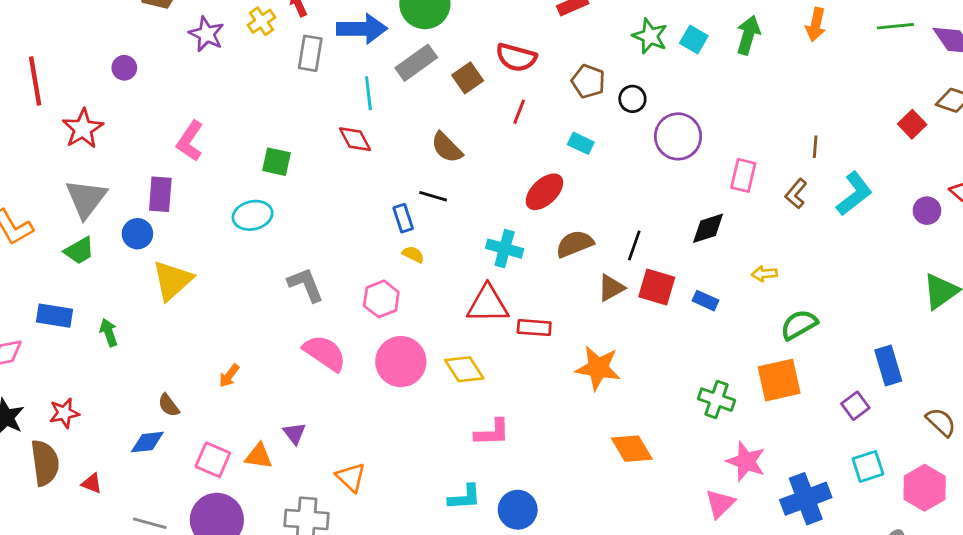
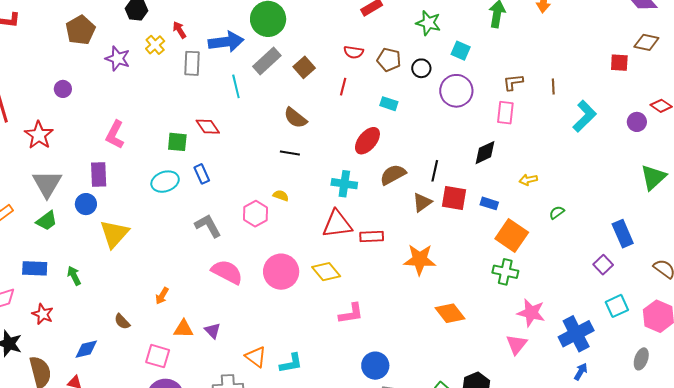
cyan square: (694, 39) -> (461, 51), moved
red semicircle: (516, 57) -> (354, 52), moved, size x0.7
red square: (912, 124) -> (619, 63), turned -36
red diamond: (355, 139) -> (208, 127), moved
brown L-shape: (796, 194) -> (513, 82), moved, turned 50
blue rectangle: (403, 218) -> (202, 174), moved
pink hexagon: (381, 299) -> (256, 214), moved
green semicircle: (799, 325) -> (557, 213), size x0.6
orange square: (779, 380) -> (512, 235), moved, turned -36
red star: (64, 413) -> (43, 314), moved, turned -30
blue diamond: (147, 442) -> (86, 349), moved
orange triangle: (259, 456) -> (183, 329), moved
cyan L-shape: (465, 497) -> (291, 363), moved

